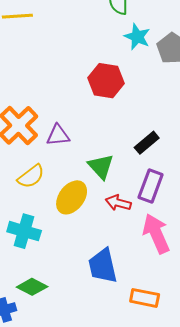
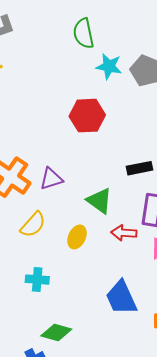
black rectangle: (147, 143) -> (140, 168), turned 40
yellow ellipse: (72, 197) -> (77, 237), size x0.7
cyan cross: (24, 231) -> (37, 280), size x0.7

